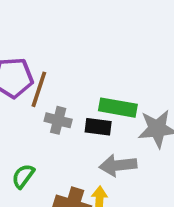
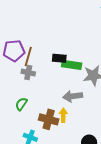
gray cross: (58, 120) -> (28, 73), moved
black rectangle: (98, 127) -> (59, 58), moved

